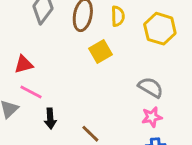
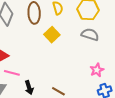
gray semicircle: (151, 87) -> (90, 35), moved

